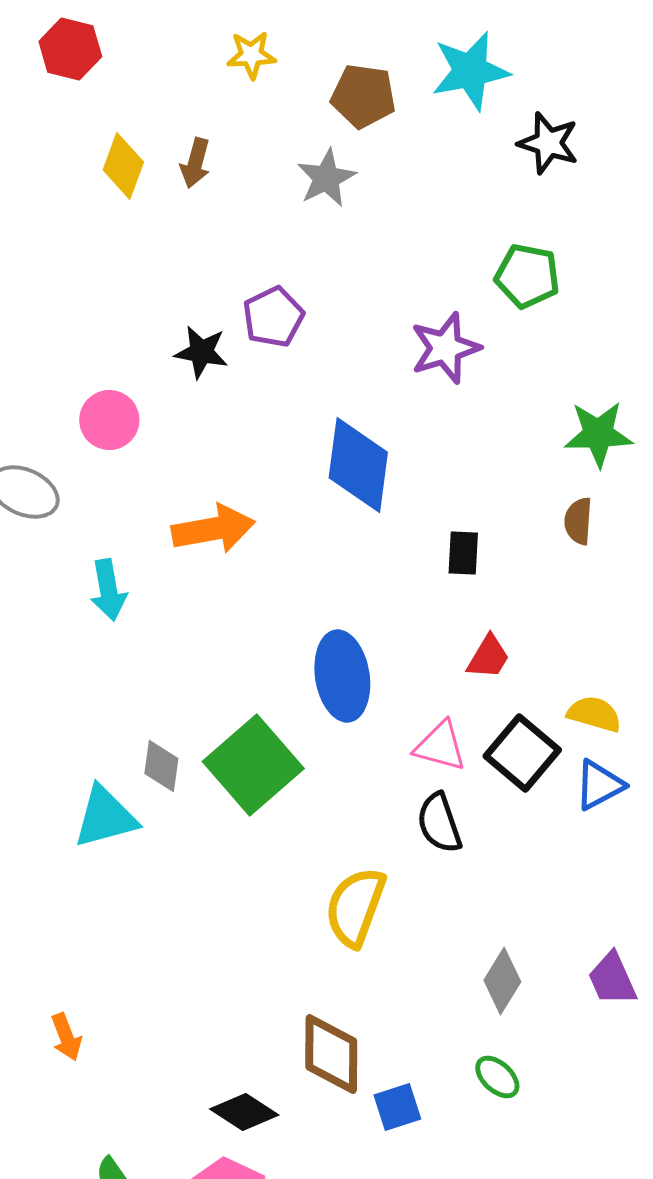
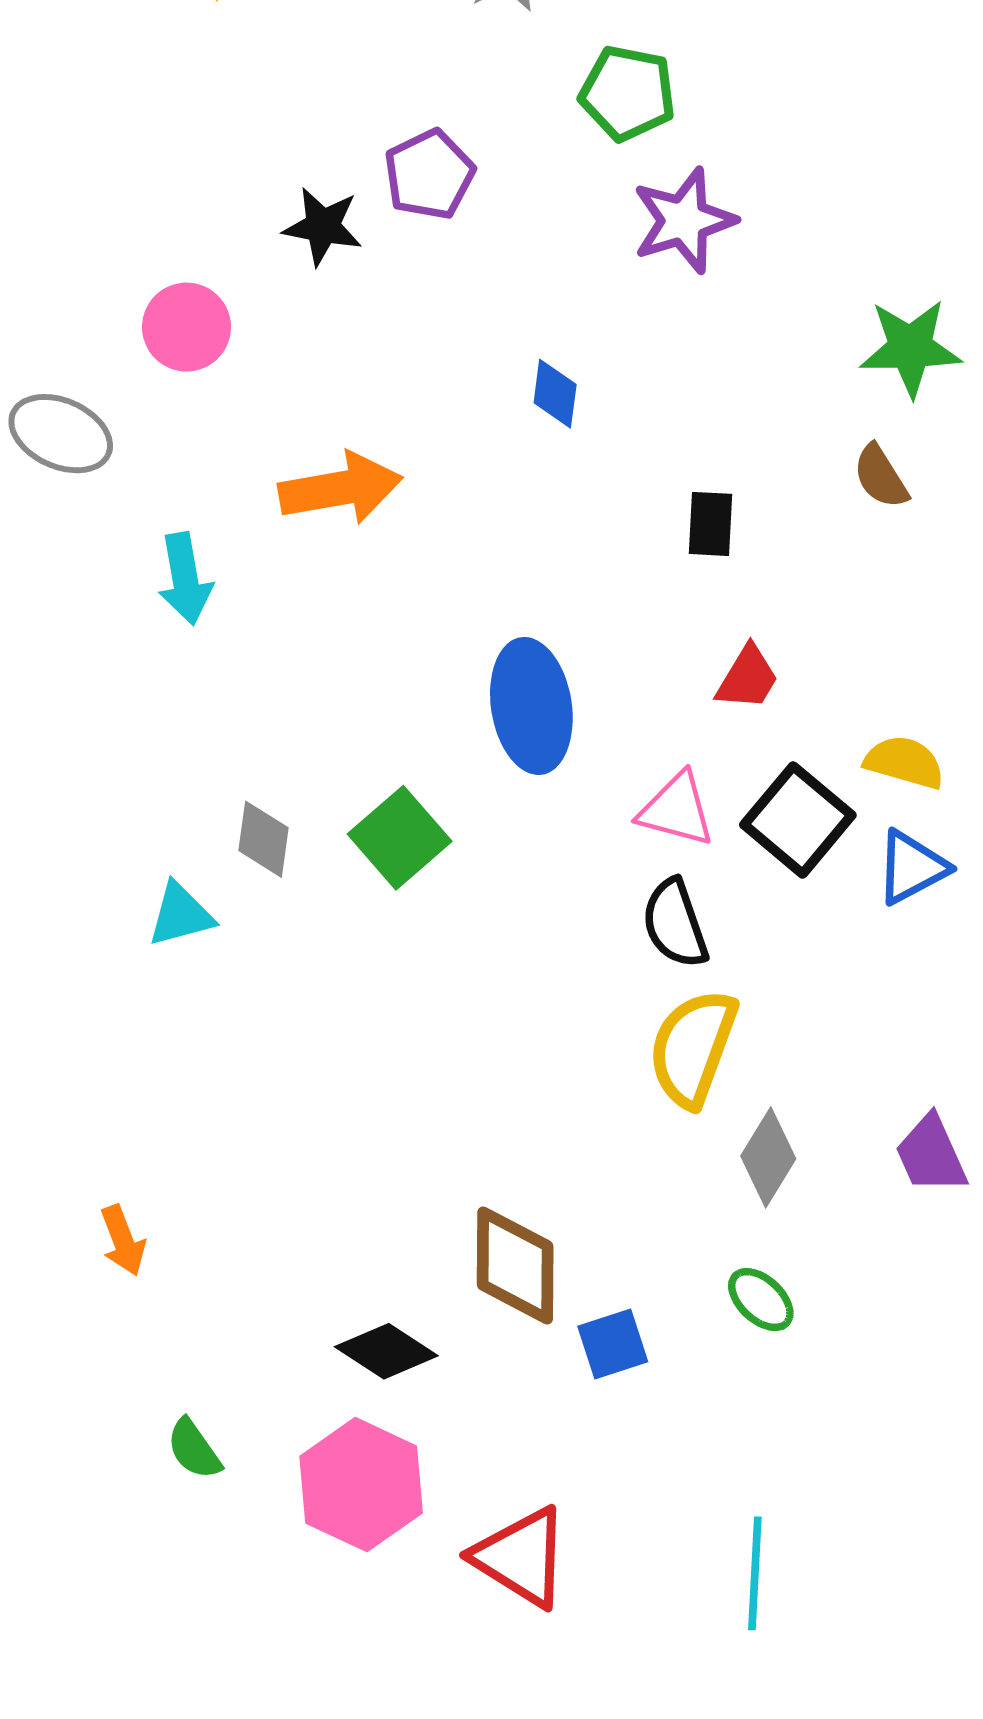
green pentagon: (527, 276) -> (628, 93), moved
blue diamond: (358, 465) -> (555, 394), size x0.5
brown semicircle: (578, 521) -> (881, 477), turned -36
green square: (253, 765) -> (400, 838), size x0.7
cyan triangle: (105, 817) -> (181, 915), size x0.7
yellow semicircle: (355, 907) -> (693, 1048), moved

